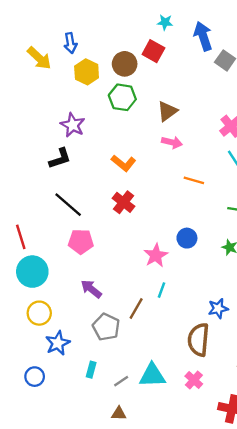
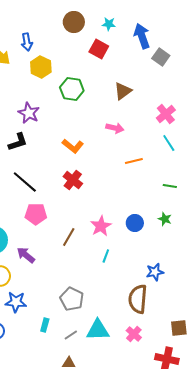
brown circle: (125, 64) -> (74, 22), moved
brown triangle: (167, 111) -> (123, 91), moved
orange line: (194, 180) -> (134, 161), turned -30
blue circle: (187, 238) -> (135, 223), moved
purple arrow: (91, 289) -> (26, 255), moved
brown line: (136, 308) -> (69, 237), moved
gray pentagon: (106, 327) -> (72, 299), moved
blue star: (58, 343) -> (16, 302), turned 30

